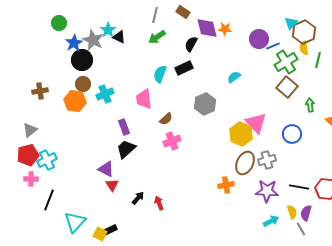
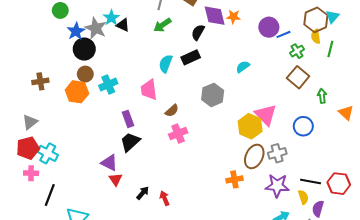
cyan triangle: (291, 23) -> (332, 17), moved
green cross: (286, 62) -> (297, 51), size x0.6
cyan cross: (47, 160) -> (48, 153), turned -36
yellow semicircle: (292, 212) -> (303, 197), moved

